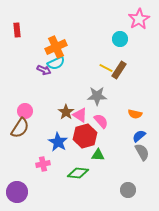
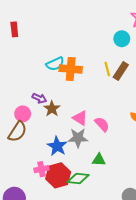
orange cross: (56, 47) -> (71, 69), moved, turned 30
yellow line: (106, 68) -> (107, 69), turned 48
purple arrow: (44, 70) -> (39, 98), moved
gray star: (97, 96) -> (78, 138), moved
brown star: (66, 112) -> (52, 109), moved
red hexagon: (85, 136) -> (58, 175), moved

